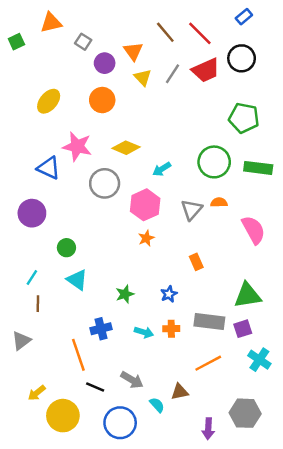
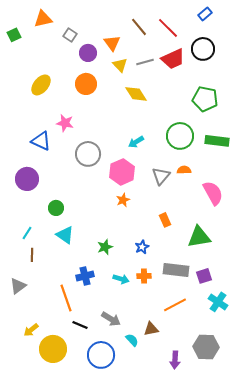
gray line: (172, 74) -> (145, 62), turned 42
pink star: (77, 146) -> (65, 123), size x0.7
yellow diamond: (126, 148) -> (136, 94), moved, turned 35
green triangle: (247, 295) -> (199, 237), moved

